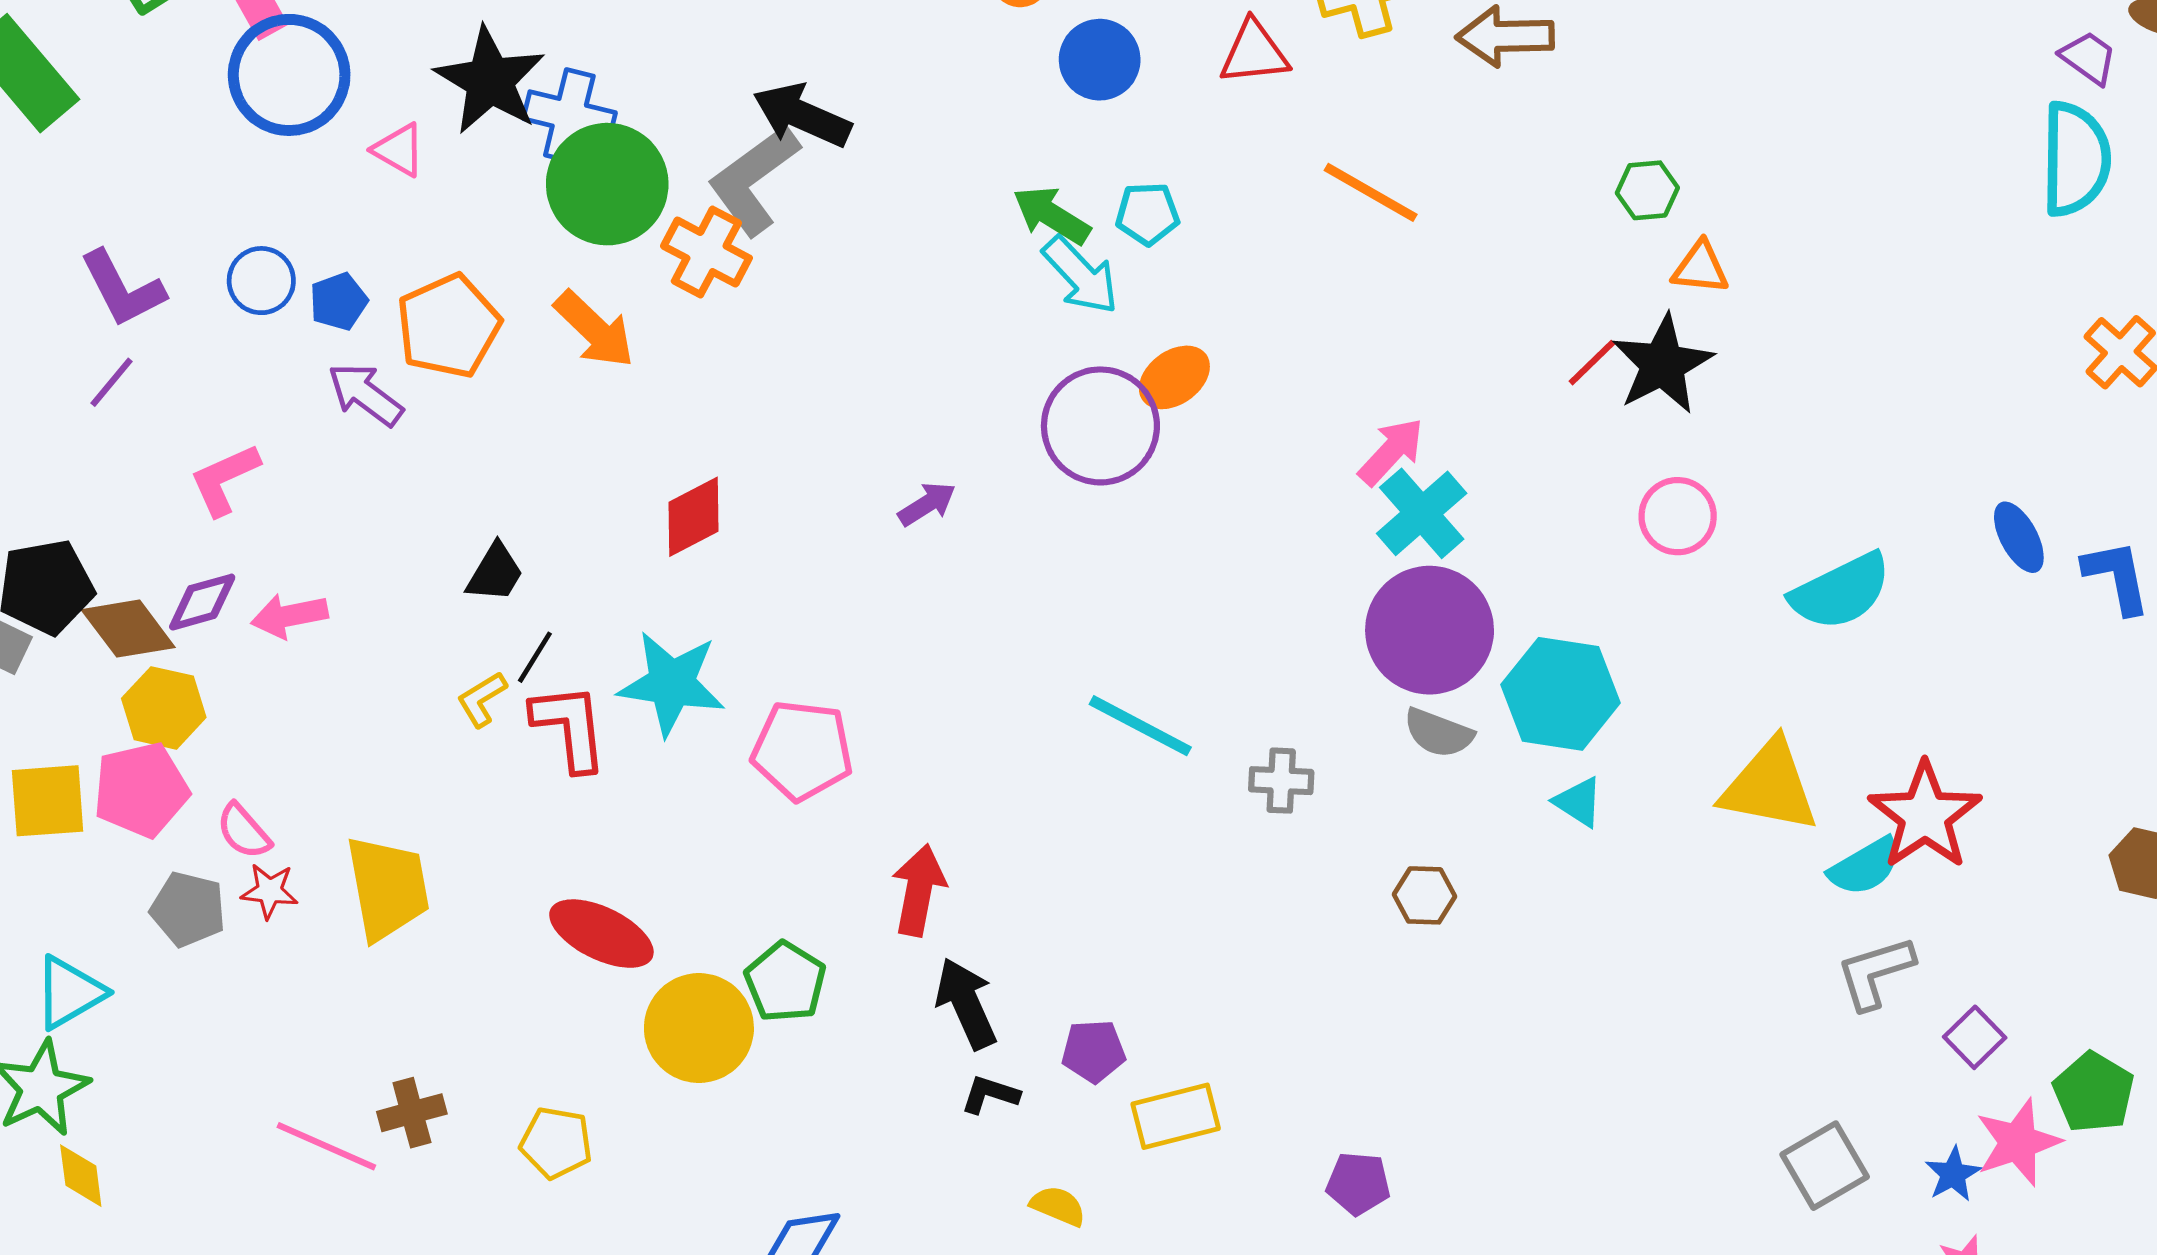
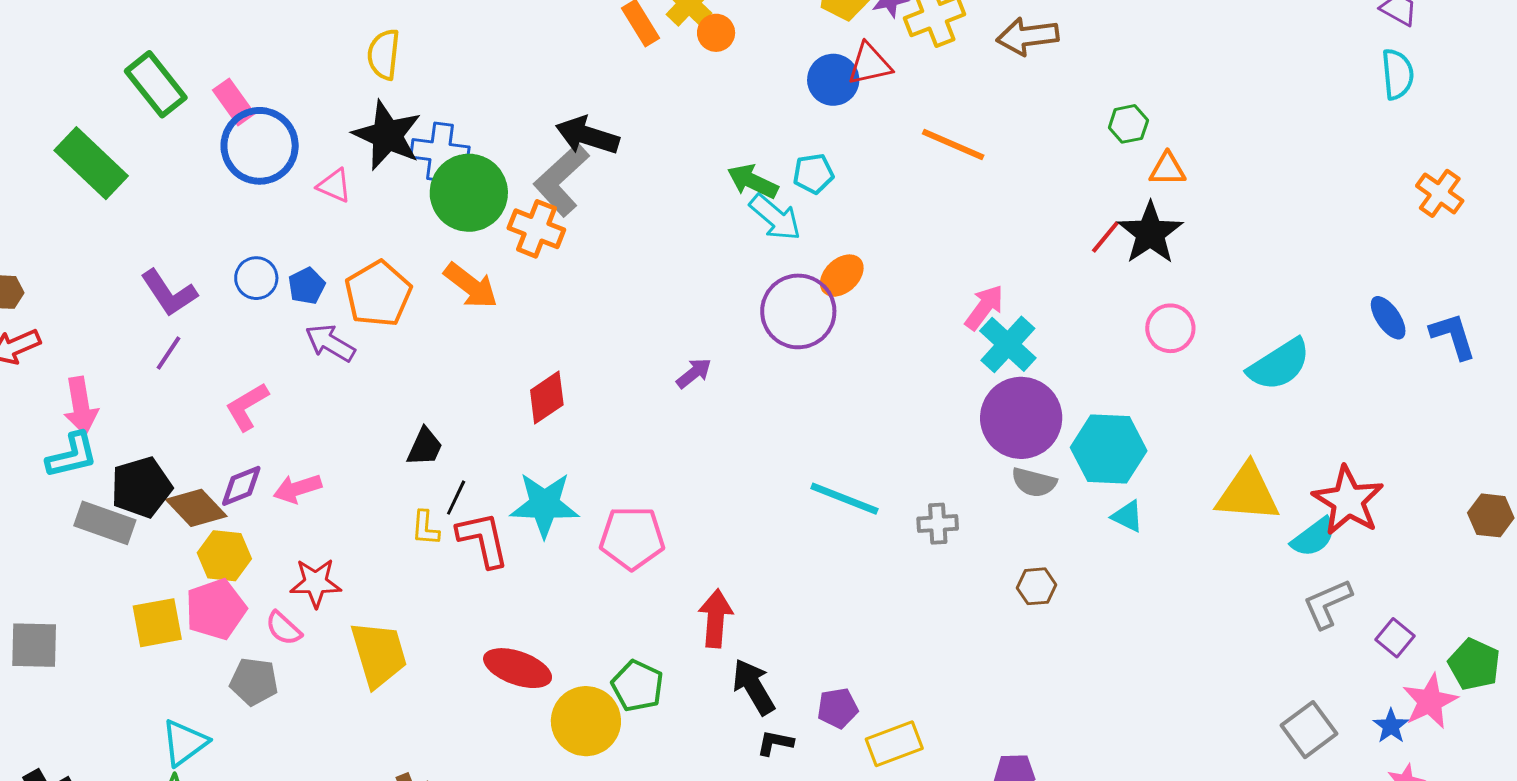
blue circle: (1100, 60) -> (833, 80), moved
cyan semicircle: (2075, 159) -> (1397, 74), size x0.7
yellow L-shape: (482, 699) -> (425, 528), turned -48
red star: (269, 891) -> (316, 583), moved, size x1.4

